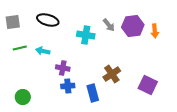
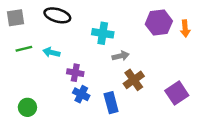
gray arrow: (109, 25) -> (121, 56), moved, turned -64
purple square: (148, 85) -> (177, 93), turned 30
blue cross: (68, 86) -> (81, 94), turned 32

